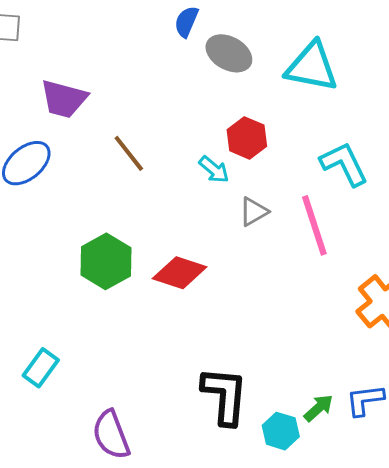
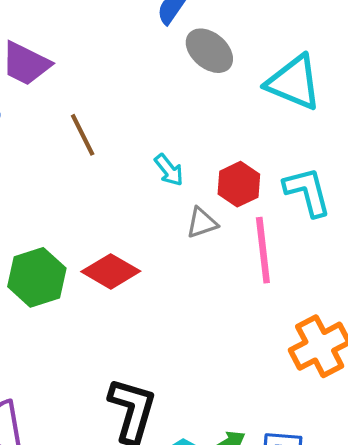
red hexagon: (247, 138) -> (239, 184), moved
green hexagon: (106, 261) -> (37, 277), moved

